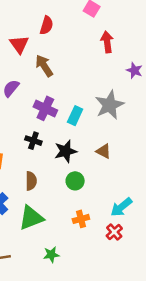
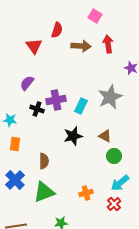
brown arrow: (44, 66) -> (81, 46), moved, turned 126
purple cross: (45, 108) -> (56, 100), turned -36
black cross: (33, 141) -> (37, 109), moved
green circle: (75, 181) -> (114, 156), moved

